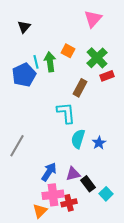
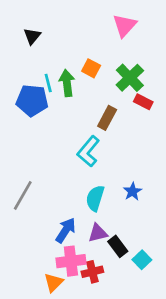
blue pentagon: (24, 75) -> (32, 100), turned 30
red rectangle: (107, 76) -> (143, 102), turned 48
cyan L-shape: (66, 113) -> (88, 151), turned -135
cyan semicircle: (78, 139) -> (95, 198), moved

